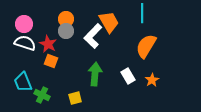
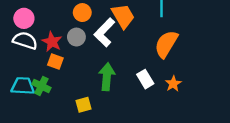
orange circle: (66, 19) -> (82, 13), moved
gray circle: (66, 31) -> (76, 37), moved
cyan trapezoid: (23, 82) -> (23, 86), turned 115
green cross: (42, 95) -> (41, 86), moved

